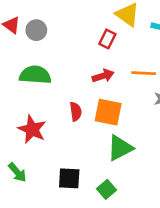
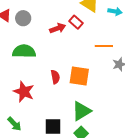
red rectangle: (107, 39) -> (76, 22), turned -72
red arrow: (103, 76) -> (58, 28), moved
green triangle: (120, 148) -> (81, 111), moved

